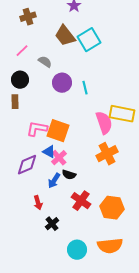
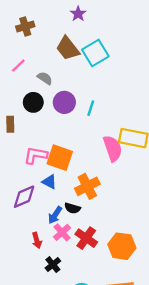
black circle: (20, 80) -> (33, 102), moved
cyan line: (85, 88) -> (91, 108), turned 32
orange cross: (107, 154) -> (87, 186), moved
pink cross: (59, 158) -> (62, 232), moved

